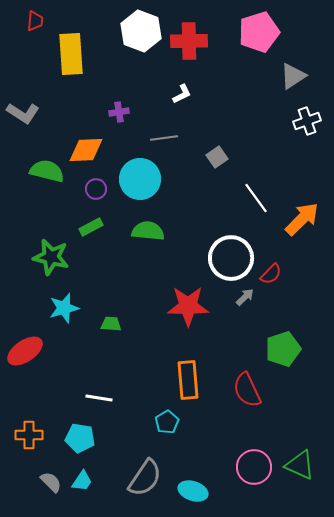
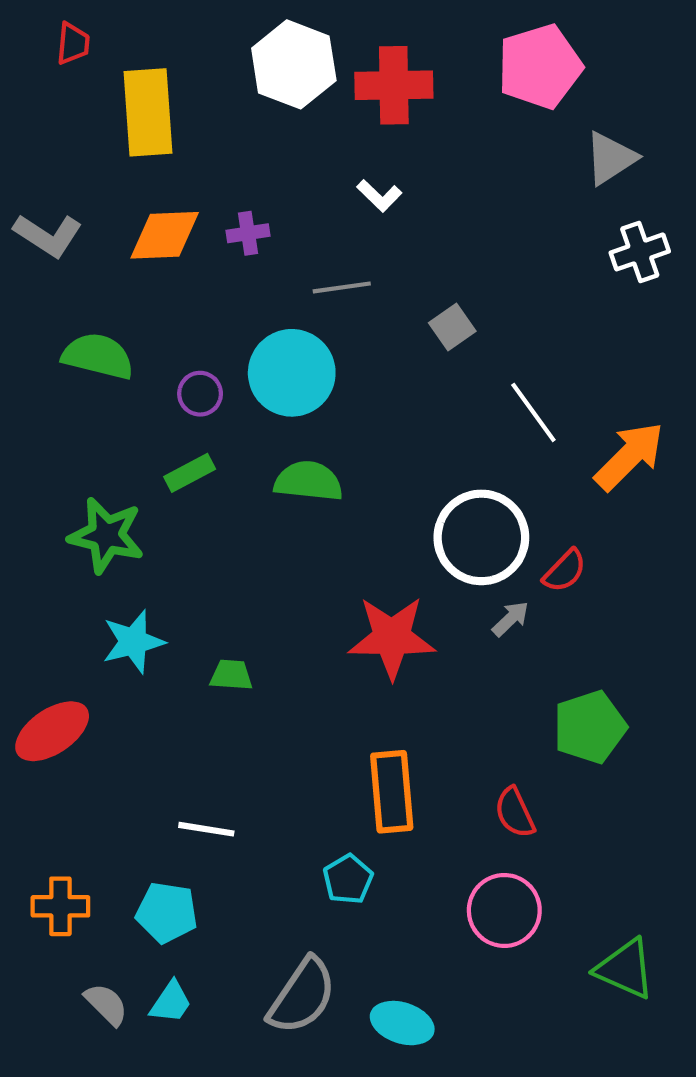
white L-shape: (182, 94) -> (379, 196), turned 70
orange diamond: (86, 150) -> (165, 235), moved
red semicircle: (247, 390) -> (515, 813), size x0.7
pink circle: (254, 467) -> (504, 910), moved

